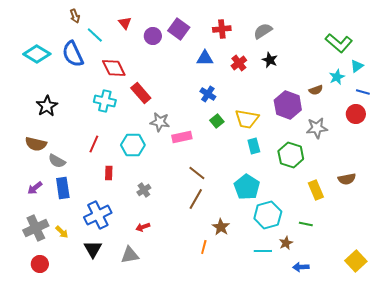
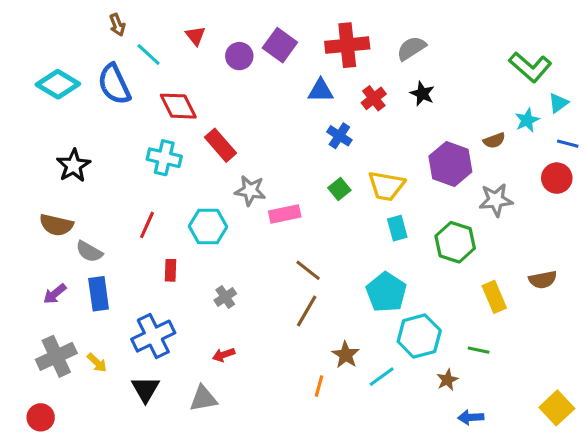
red cross: (222, 29) -> (347, 45), size x1.5
blue cross: (208, 94) -> (339, 136), moved
cyan line: (263, 251) -> (382, 377), moved, turned -36
red circle: (40, 264) -> (41, 417), moved

